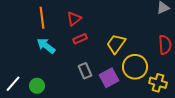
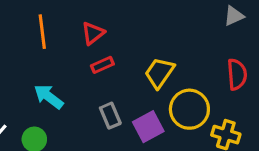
cyan arrow: (46, 46) -> (49, 97), moved

